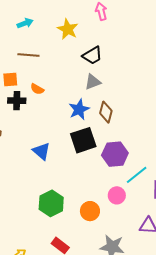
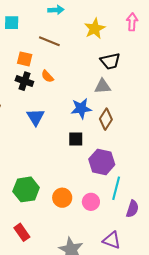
black square: (83, 140) -> (76, 139), size x0.6
blue triangle: (41, 151) -> (35, 117), moved
cyan line: (137, 175) -> (116, 188), turned -55
orange circle: (90, 211) -> (62, 198), moved

